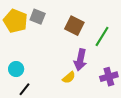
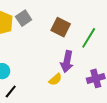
gray square: (38, 17) -> (24, 18), turned 35

